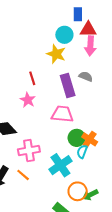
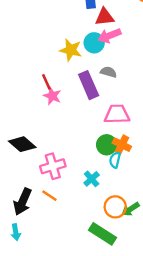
cyan circle: (64, 35) -> (94, 43), moved
pink arrow: (90, 46) -> (109, 36), turned 72
pink star: (28, 100) -> (52, 96), moved
pink trapezoid: (62, 114) -> (117, 114), moved
cyan cross: (60, 165) -> (92, 179), size x0.6

